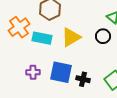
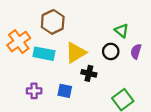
blue square: (61, 72) -> (65, 91), size x0.6
black cross: (83, 79) -> (89, 73), moved

